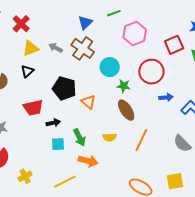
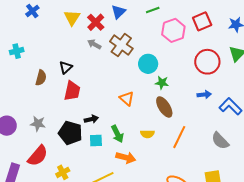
blue triangle: (85, 23) -> (118, 12), moved
red cross: (21, 24) -> (96, 22), moved
red square: (174, 45) -> (202, 21), moved
yellow triangle: (31, 48) -> (72, 18), moved, turned -36
red circle: (151, 72) -> (207, 62), moved
black pentagon: (64, 88) -> (70, 133), moved
red trapezoid: (33, 108) -> (72, 91), moved, turned -65

